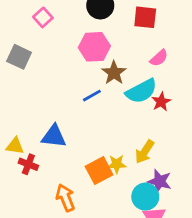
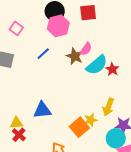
pink hexagon: (94, 47) -> (58, 26), moved
pink semicircle: (159, 58) -> (86, 49), moved
blue line: (92, 96) -> (43, 54), moved
red cross: (28, 164) -> (19, 135), moved, turned 32

